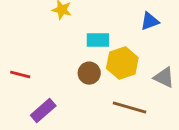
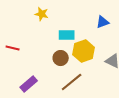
red line: (20, 74) -> (13, 48), moved
brown line: (130, 108) -> (72, 82), moved, turned -55

